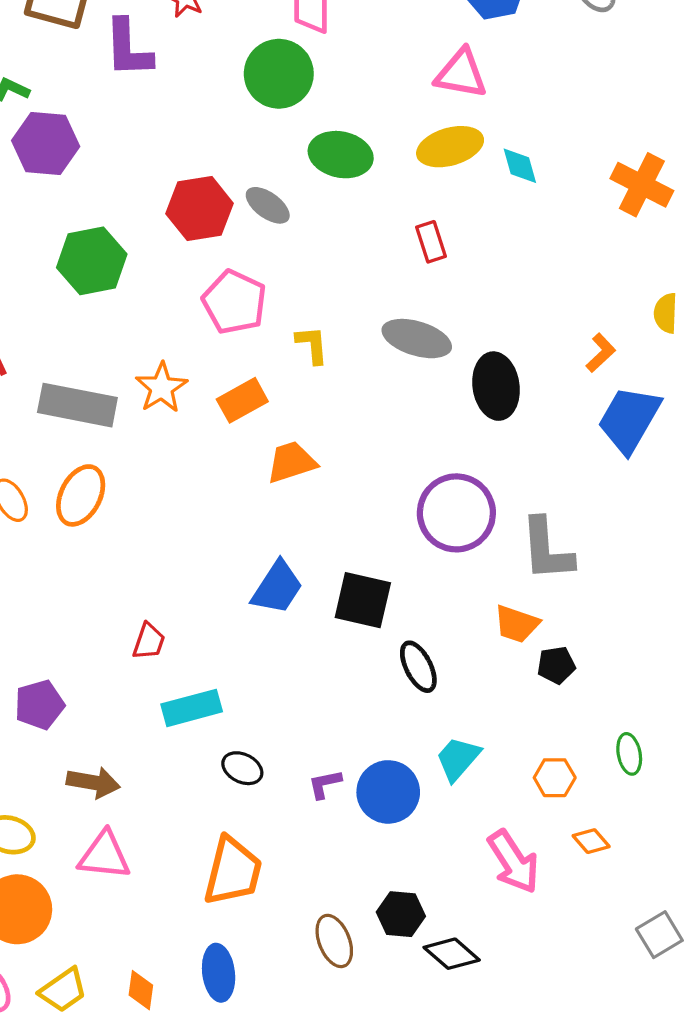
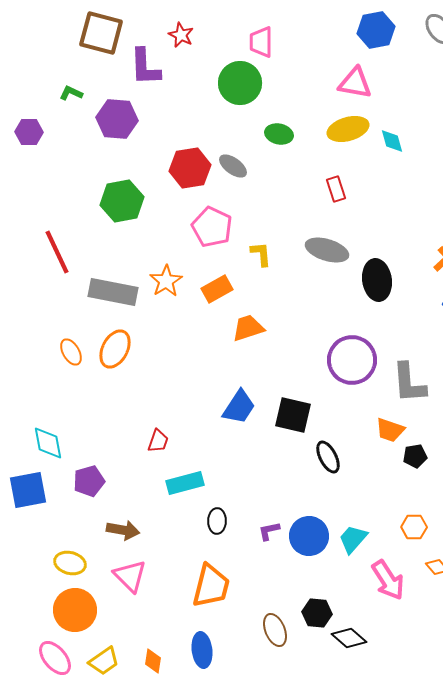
purple hexagon: (46, 143) -> (117, 119), moved
green ellipse: (341, 155) -> (279, 134), size x0.7
cyan trapezoid: (458, 759) -> (353, 539), moved
black ellipse: (242, 768) -> (217, 521), turned 65
pink triangle: (104, 855) -> (130, 576), turned 39

